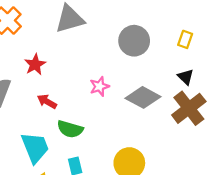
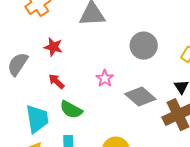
red star: (35, 65) -> (53, 47), turned 30
pink star: (99, 86) -> (105, 78), turned -30

